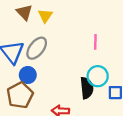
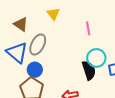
brown triangle: (24, 12) -> (21, 24), moved
yellow triangle: (45, 16) -> (53, 14), moved

